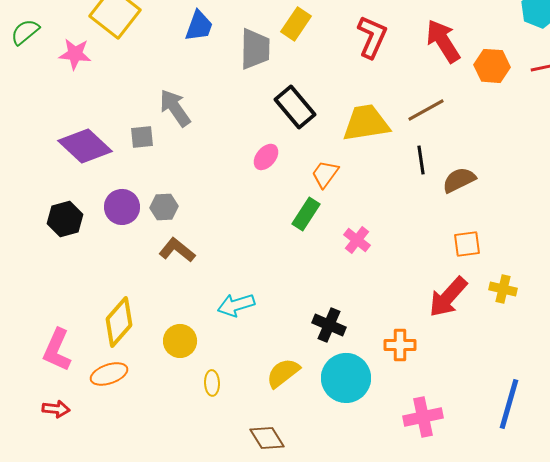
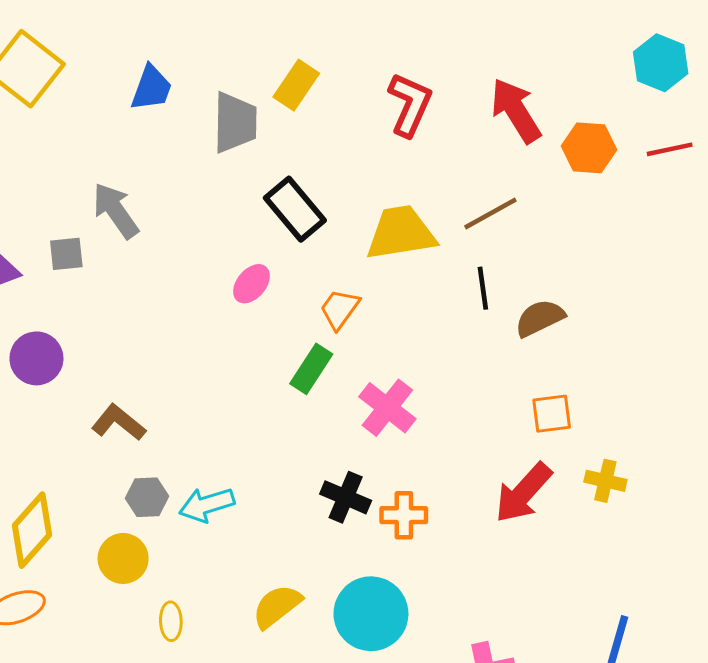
gray hexagon: (164, 207) -> (147, 497), moved
pink cross: (357, 240) -> (387, 408), size x1.4
black cross: (329, 325) -> (346, 497), moved
orange cross: (400, 345) -> (404, 515), moved

